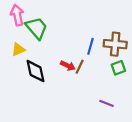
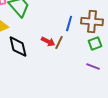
purple line: (107, 103) -> (93, 67), moved

